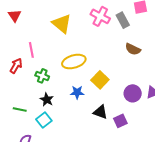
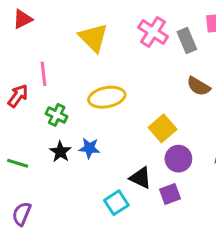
red triangle: (15, 16) -> (23, 19), turned 32
yellow square: (100, 80) -> (163, 128), moved
blue star: (77, 92) -> (89, 148), moved
purple circle: (133, 93) -> (178, 159), moved
cyan square: (44, 120) -> (116, 203), moved

